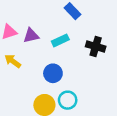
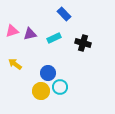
yellow arrow: (13, 61) -> (15, 64), moved
blue circle: (53, 73) -> (48, 73), moved

